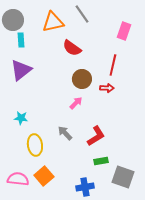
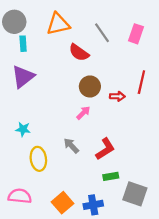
gray line: (82, 14) -> (102, 33), moved
red line: (113, 65) -> (141, 82), moved
orange square: (44, 176) -> (62, 203), moved

